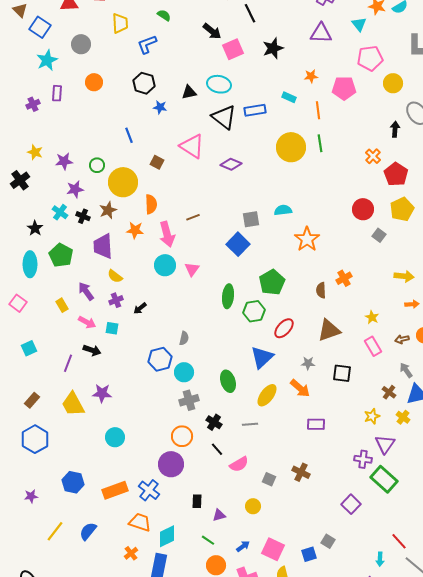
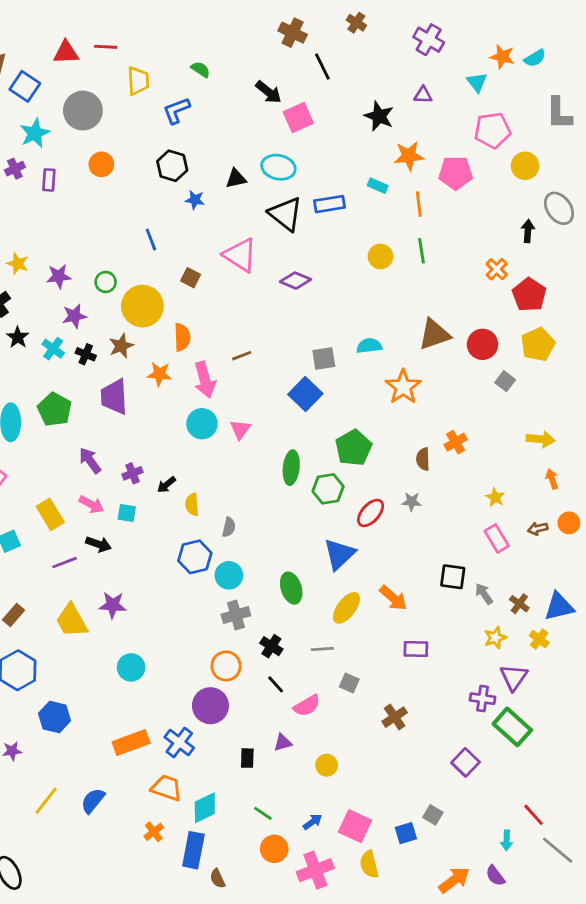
purple triangle: (321, 33) -> (423, 95), size x0.6
gray circle: (81, 44) -> (83, 111), size x1.4
black star: (273, 48) -> (379, 116), moved, turned -30
orange star: (311, 76) -> (409, 156), size x1.5
purple cross: (33, 104) -> (15, 169), moved
yellow circle: (291, 147) -> (380, 256), size x0.6
black star: (35, 228) -> (18, 337), moved
yellow semicircle: (115, 276) -> (192, 504), moved, turned 49
orange arrow: (412, 304) -> (552, 479), turned -104
yellow rectangle: (62, 305) -> (50, 514), moved, size x1.5
brown triangle: (329, 330) -> (434, 334), moved
purple line: (68, 363) -> (64, 563), turned 48
gray star: (308, 363) -> (412, 502), moved
gray arrow: (406, 370) -> (484, 594), moved
brown cross: (301, 472) -> (395, 717), turned 30
gray square: (269, 479) -> (349, 683), moved
blue hexagon: (73, 482) -> (55, 717), moved
purple triangle: (219, 515) -> (283, 743), moved

